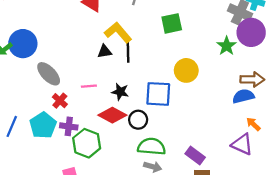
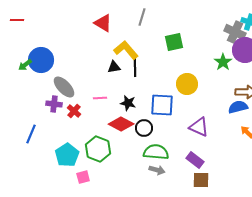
cyan pentagon: (43, 125) -> (67, 155), moved
purple cross: (69, 126) -> (54, 104), moved
purple triangle: (242, 144) -> (199, 127), moved

